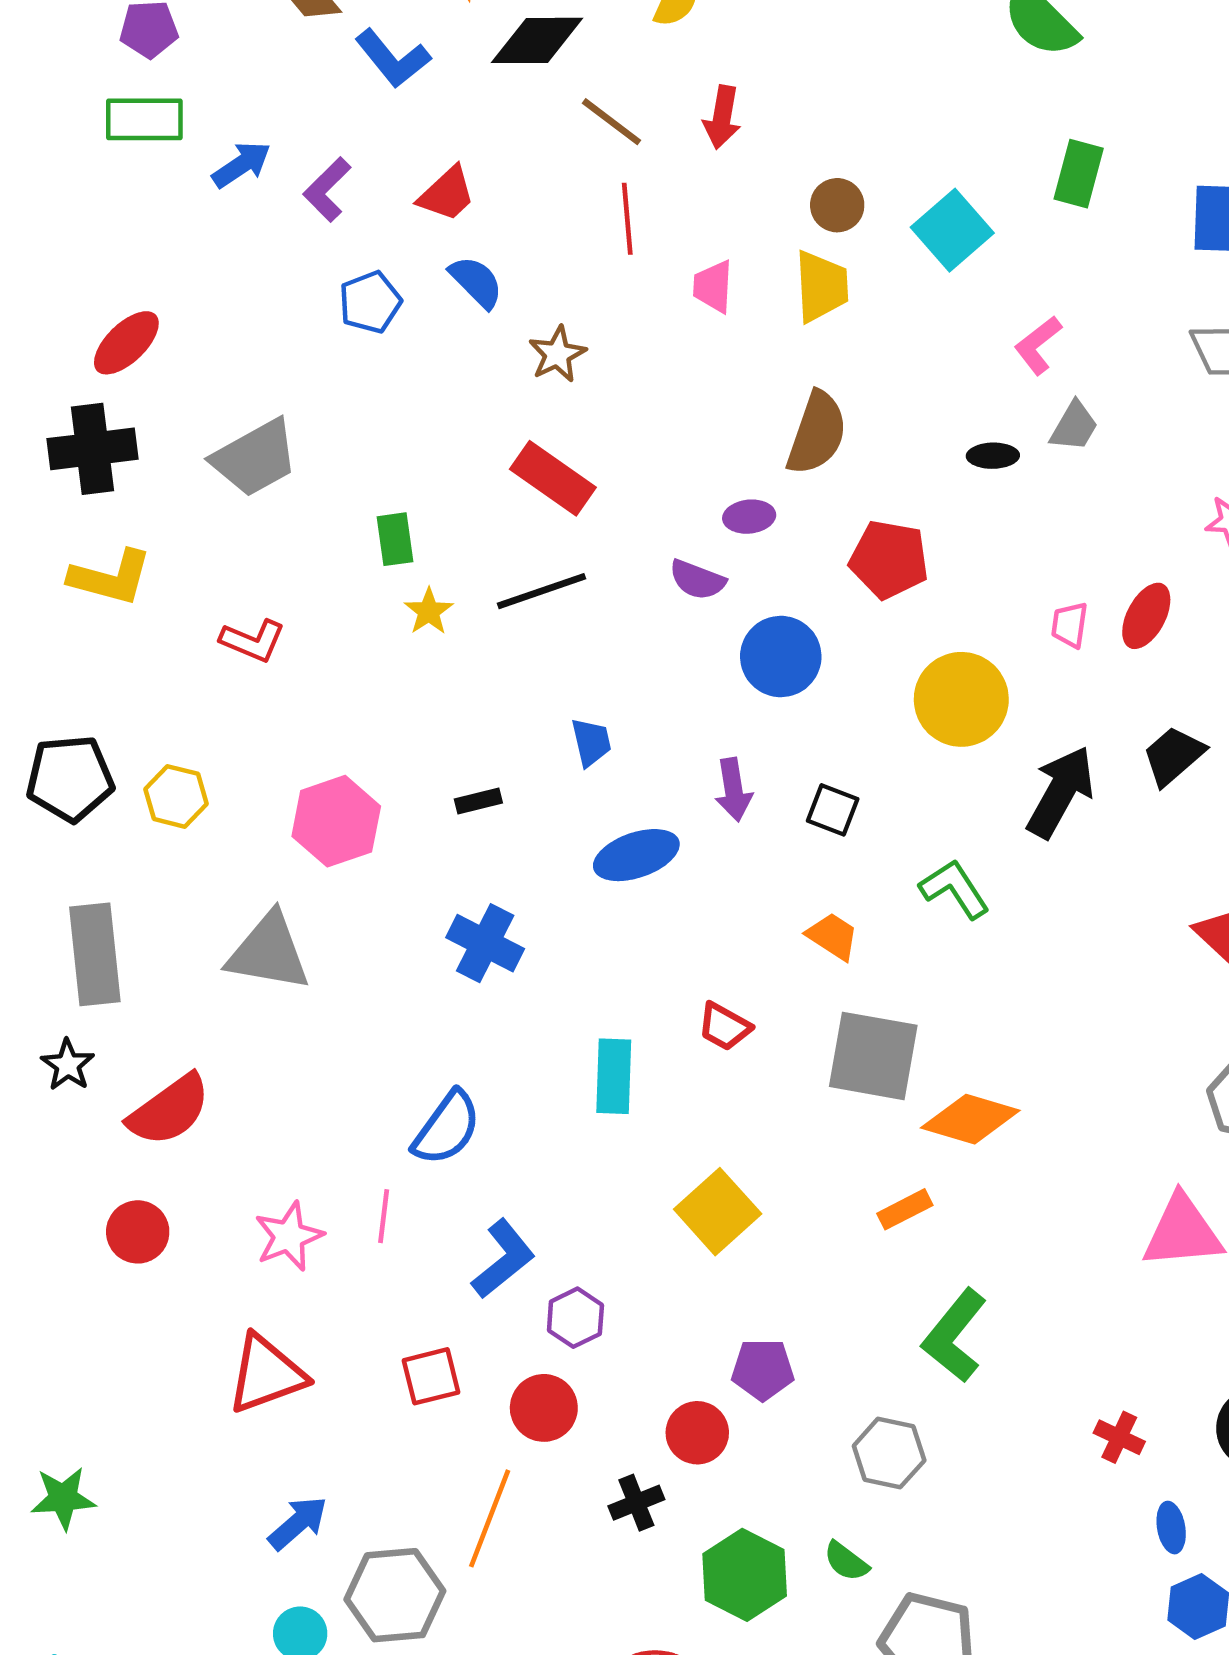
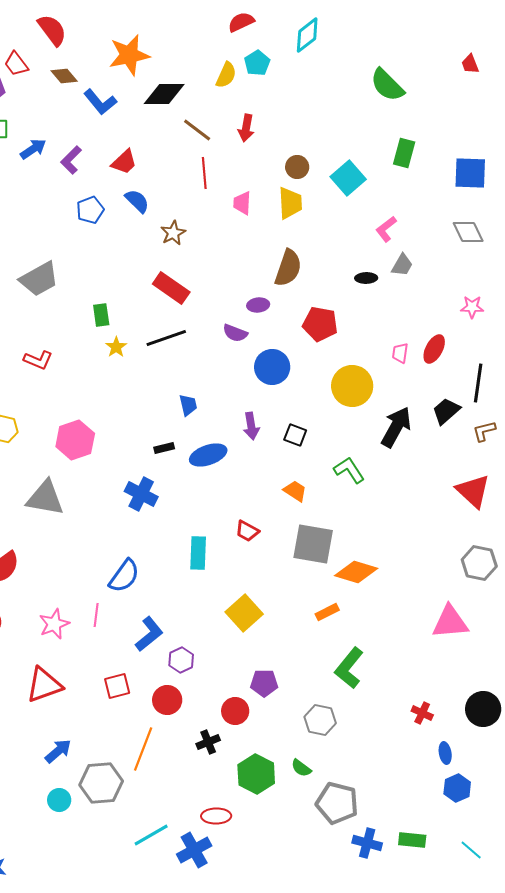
black rectangle: (478, 801) -> (164, 448), moved

